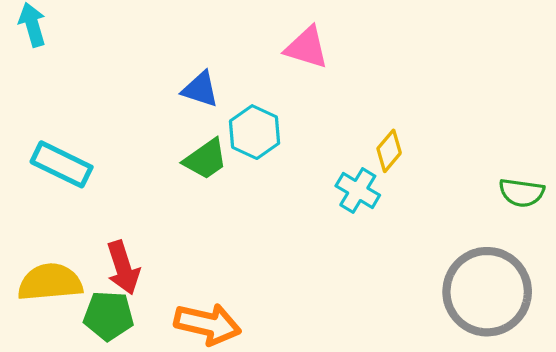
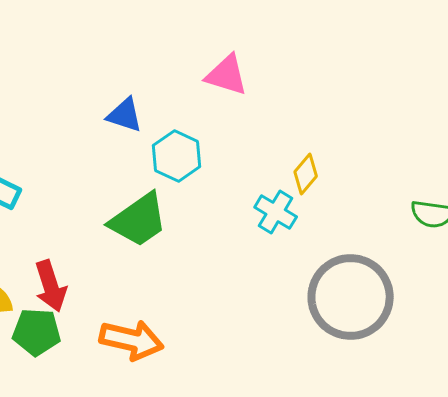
green trapezoid: (205, 159) -> (139, 220), moved, size x1.4
gray circle: (487, 292) -> (351, 297), moved

